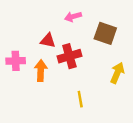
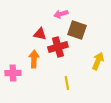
brown square: (105, 33) -> (77, 30), moved
pink cross: (16, 61) -> (13, 73), moved

